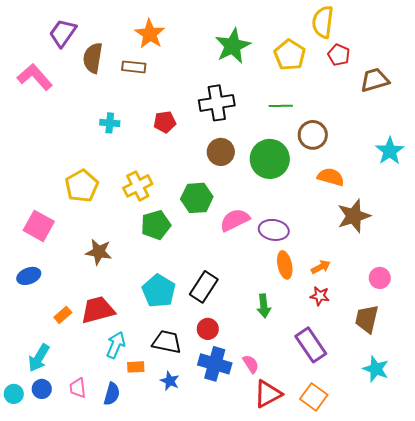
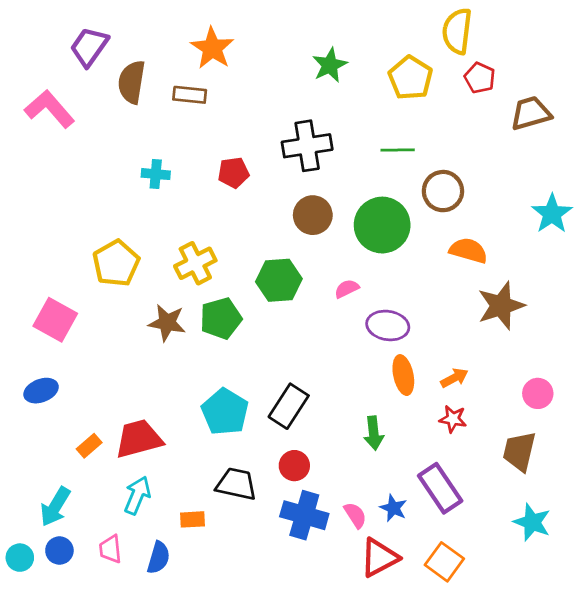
green star: (233, 46) -> (330, 65), size x0.7
pink semicircle: (235, 220) -> (347, 289), moved, size x0.6
brown star: (99, 252) -> (167, 323), moved
cyan arrow: (116, 345) -> (137, 495), moved
blue star: (170, 381) -> (393, 508), moved

